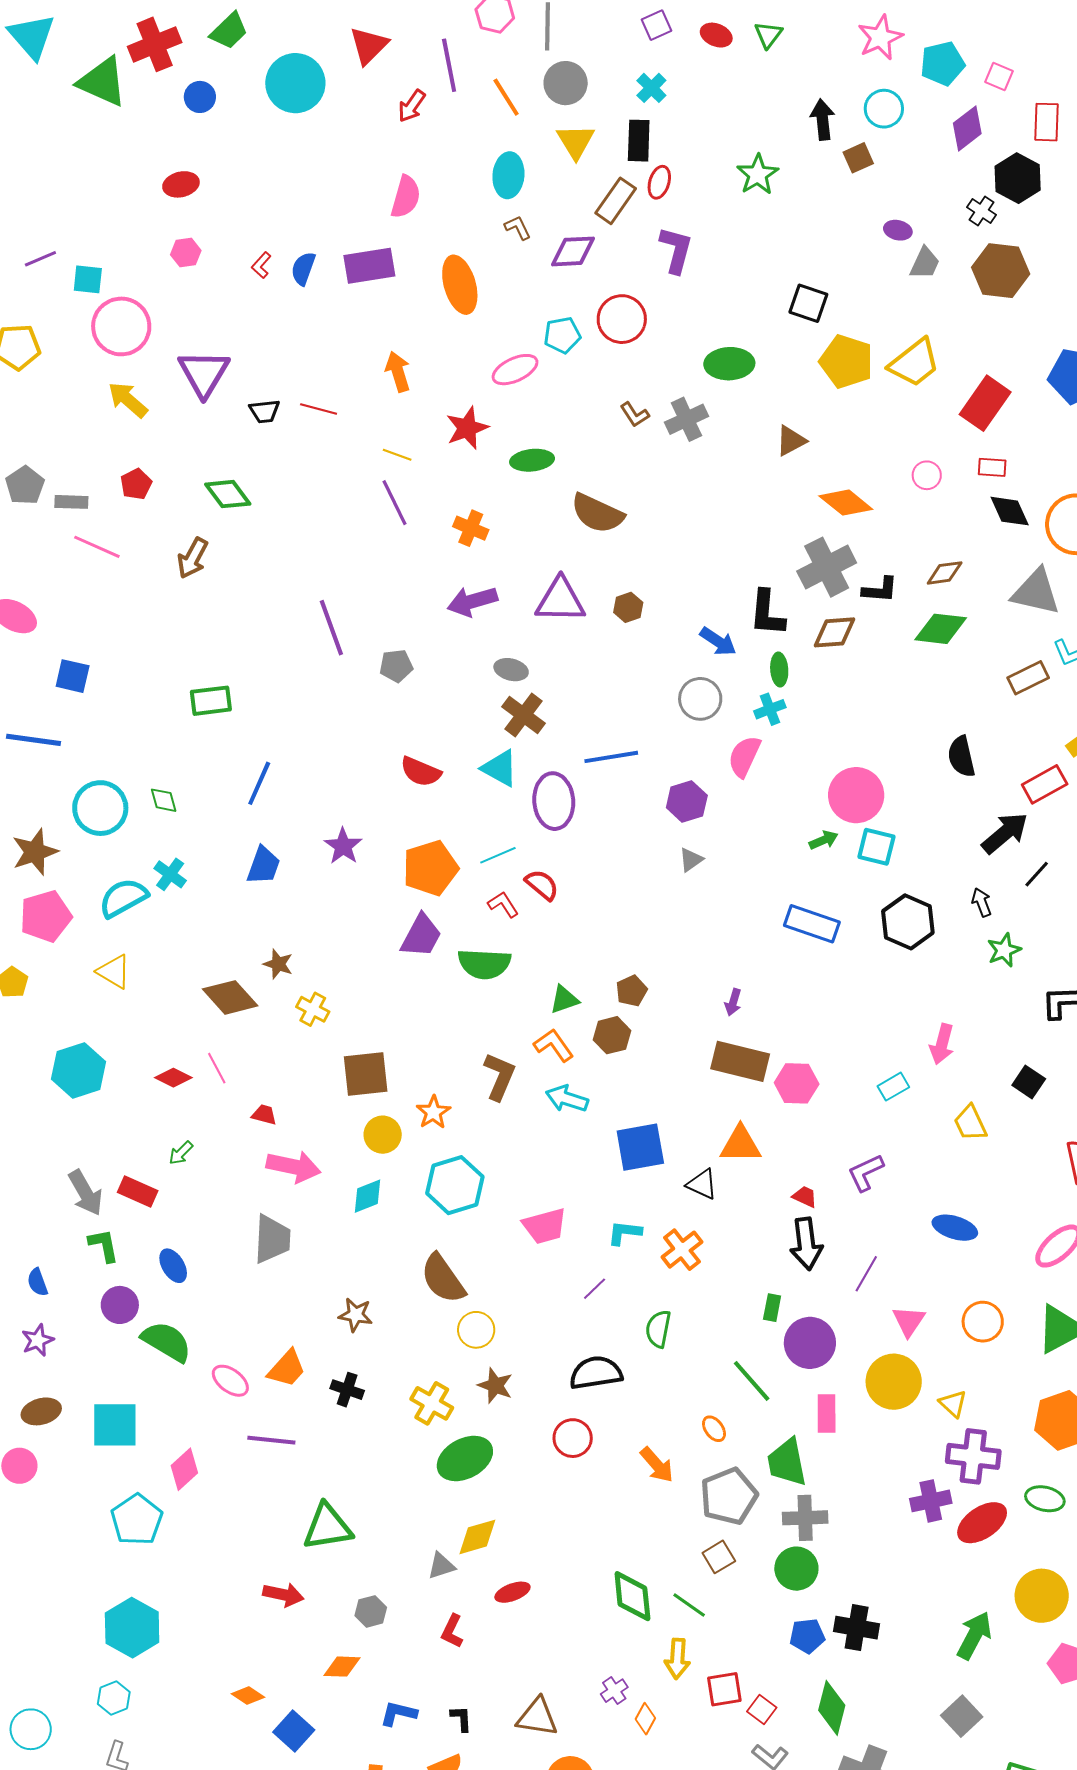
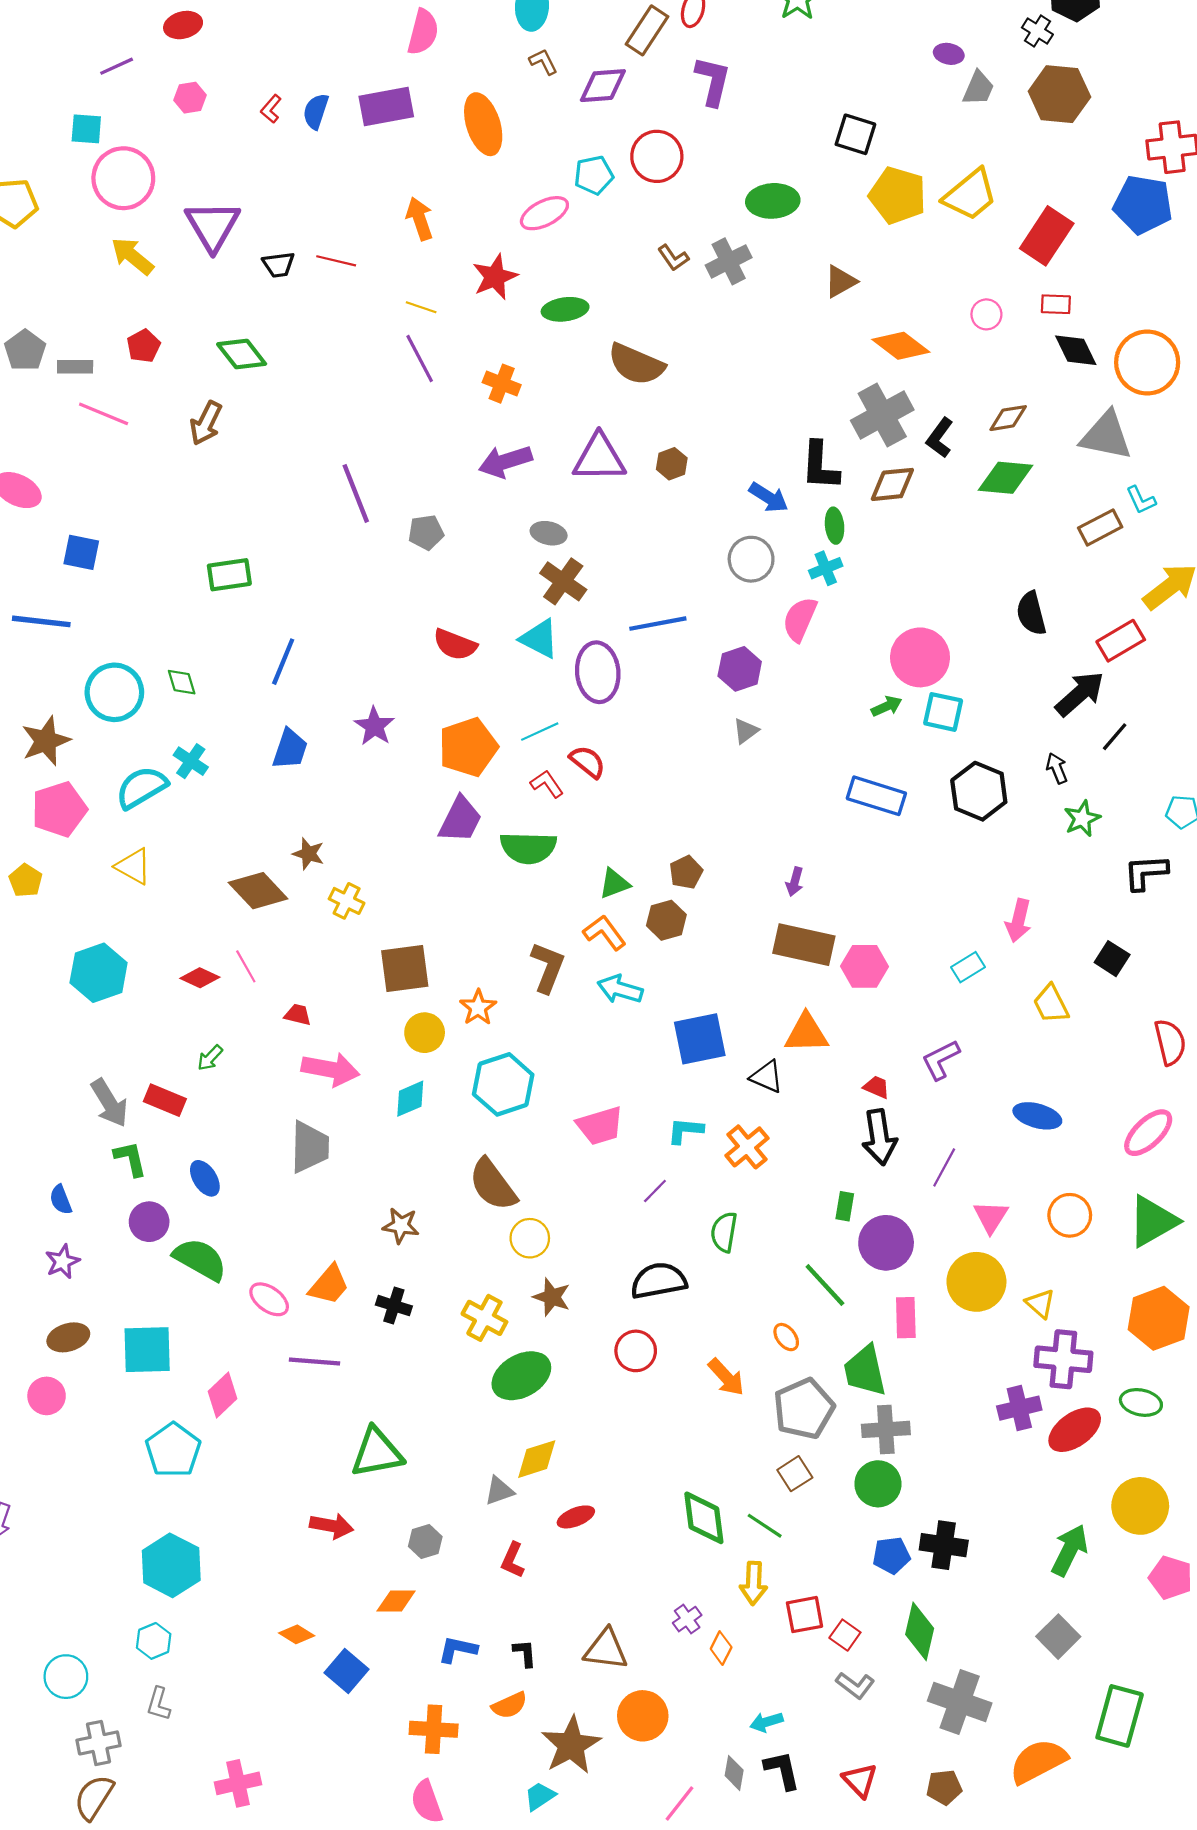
purple line: (40, 259) -> (117, 66), moved
black L-shape: (880, 590) -> (940, 438), turned 123

